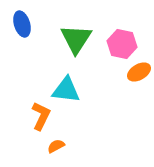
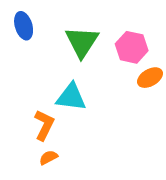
orange semicircle: (56, 146) -> (48, 158), moved

